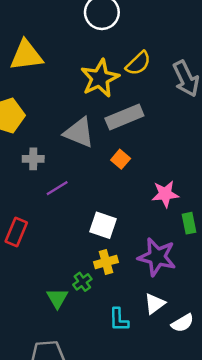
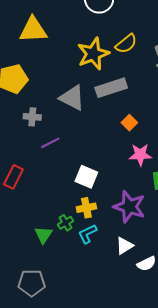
orange square: (121, 159) -> (129, 123), moved
cyan L-shape: (119, 320) -> (87, 234), moved, turned 60

